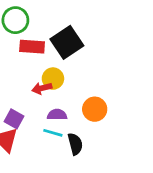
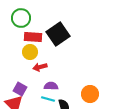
yellow circle: (53, 79) -> (30, 52), moved
orange circle: (95, 109) -> (90, 94), moved

